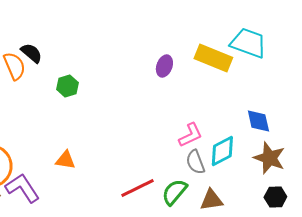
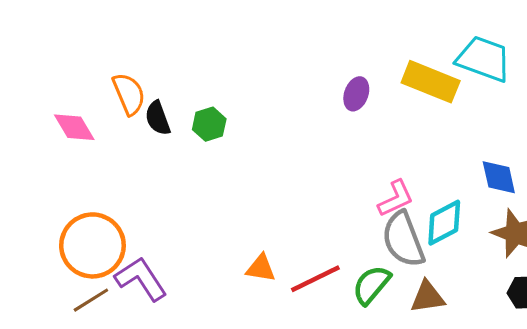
black semicircle: (31, 53) -> (158, 118), moved, turned -150
orange triangle: (65, 160) -> (261, 268), moved
gray semicircle: (195, 162) -> (403, 239), size x1.5

